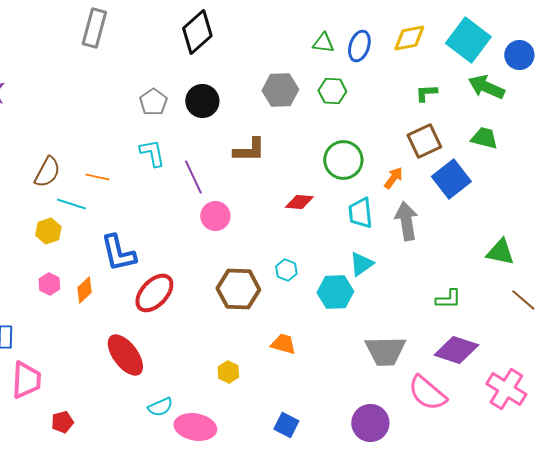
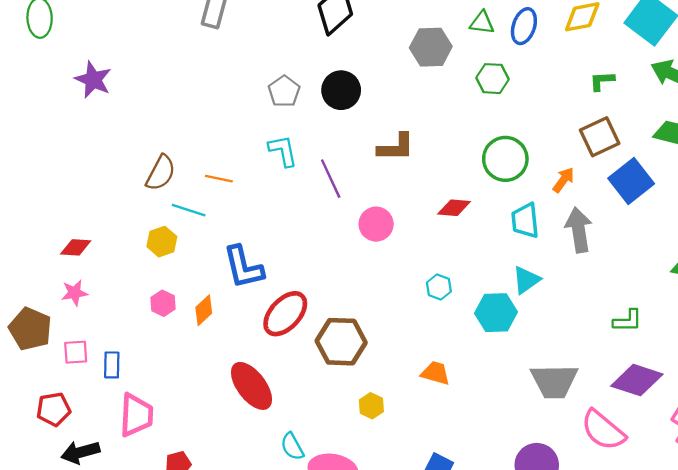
gray hexagon: (280, 90) -> (431, 47), moved
pink circle: (215, 216) -> (376, 224), moved
brown hexagon: (238, 289) -> (341, 342), moved
cyan semicircle: (160, 407) -> (292, 446), turned 85

